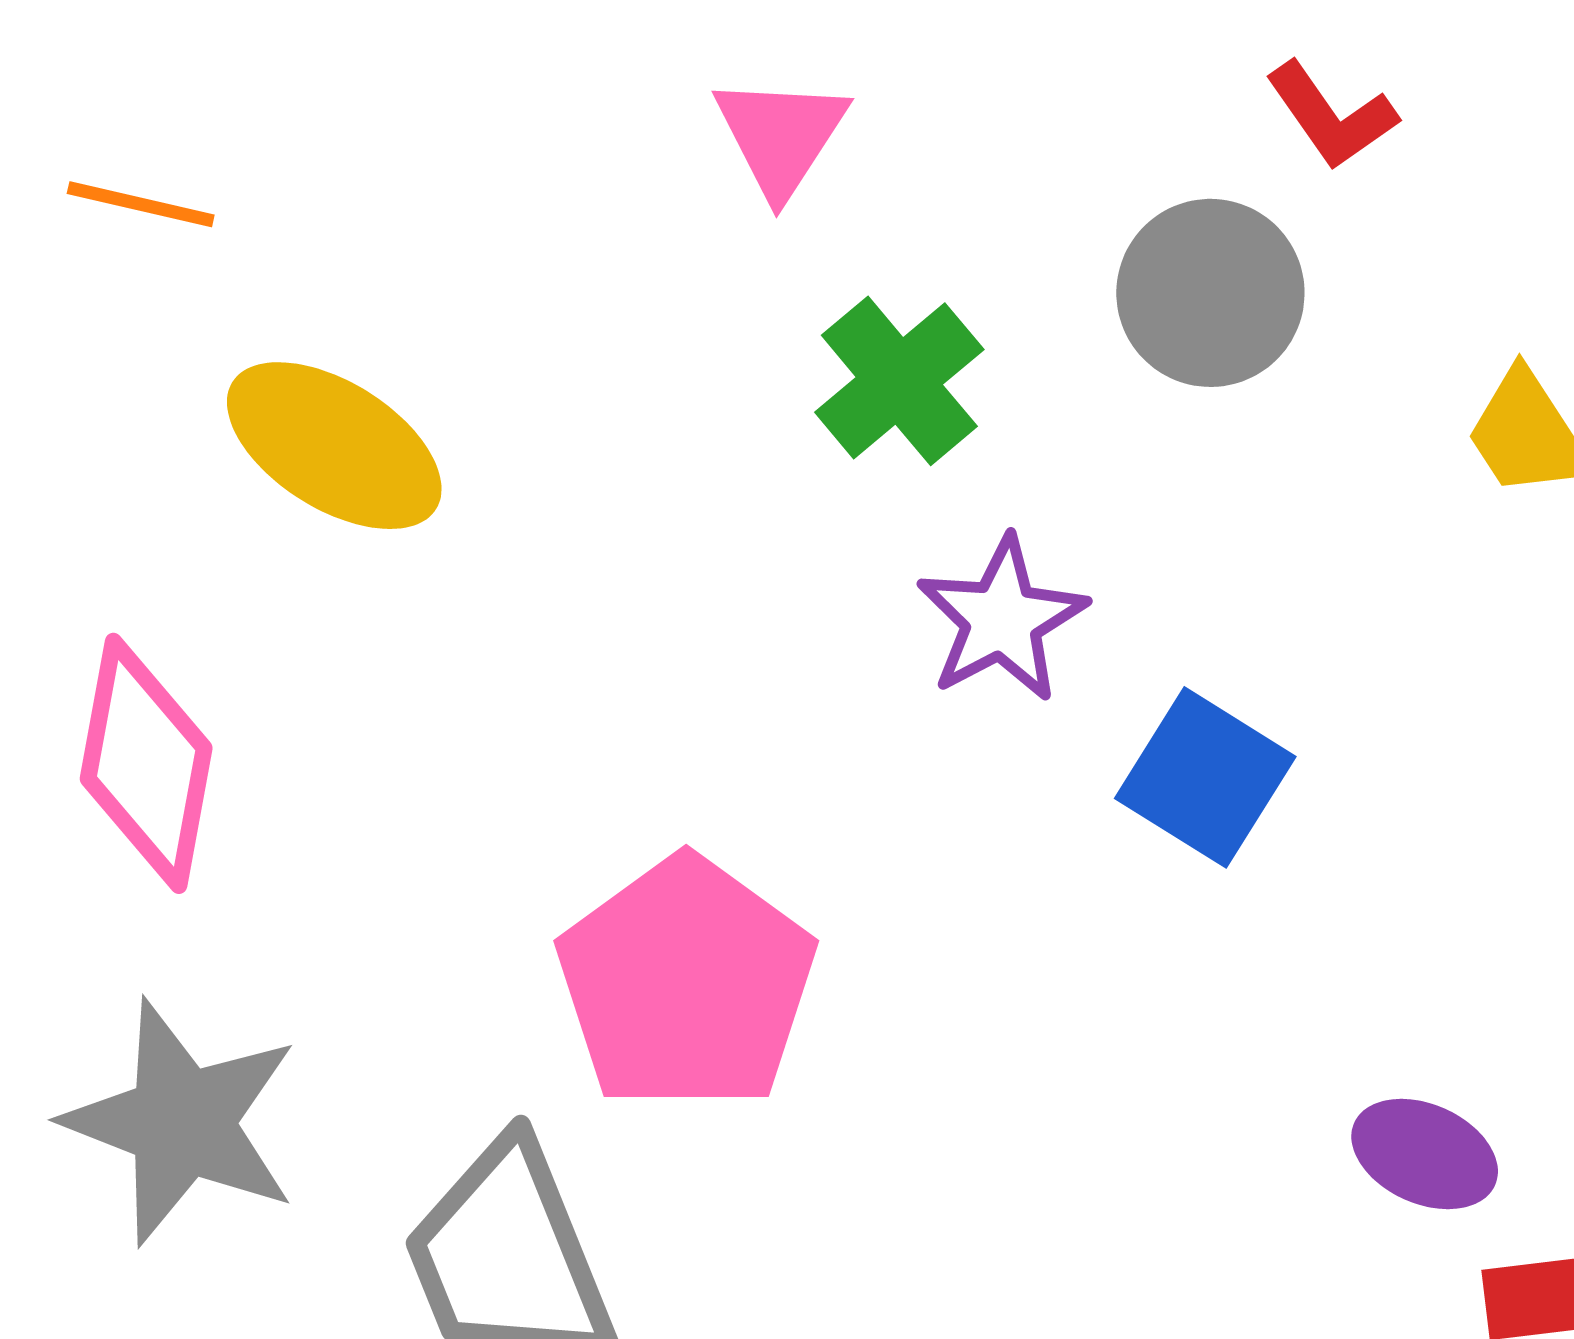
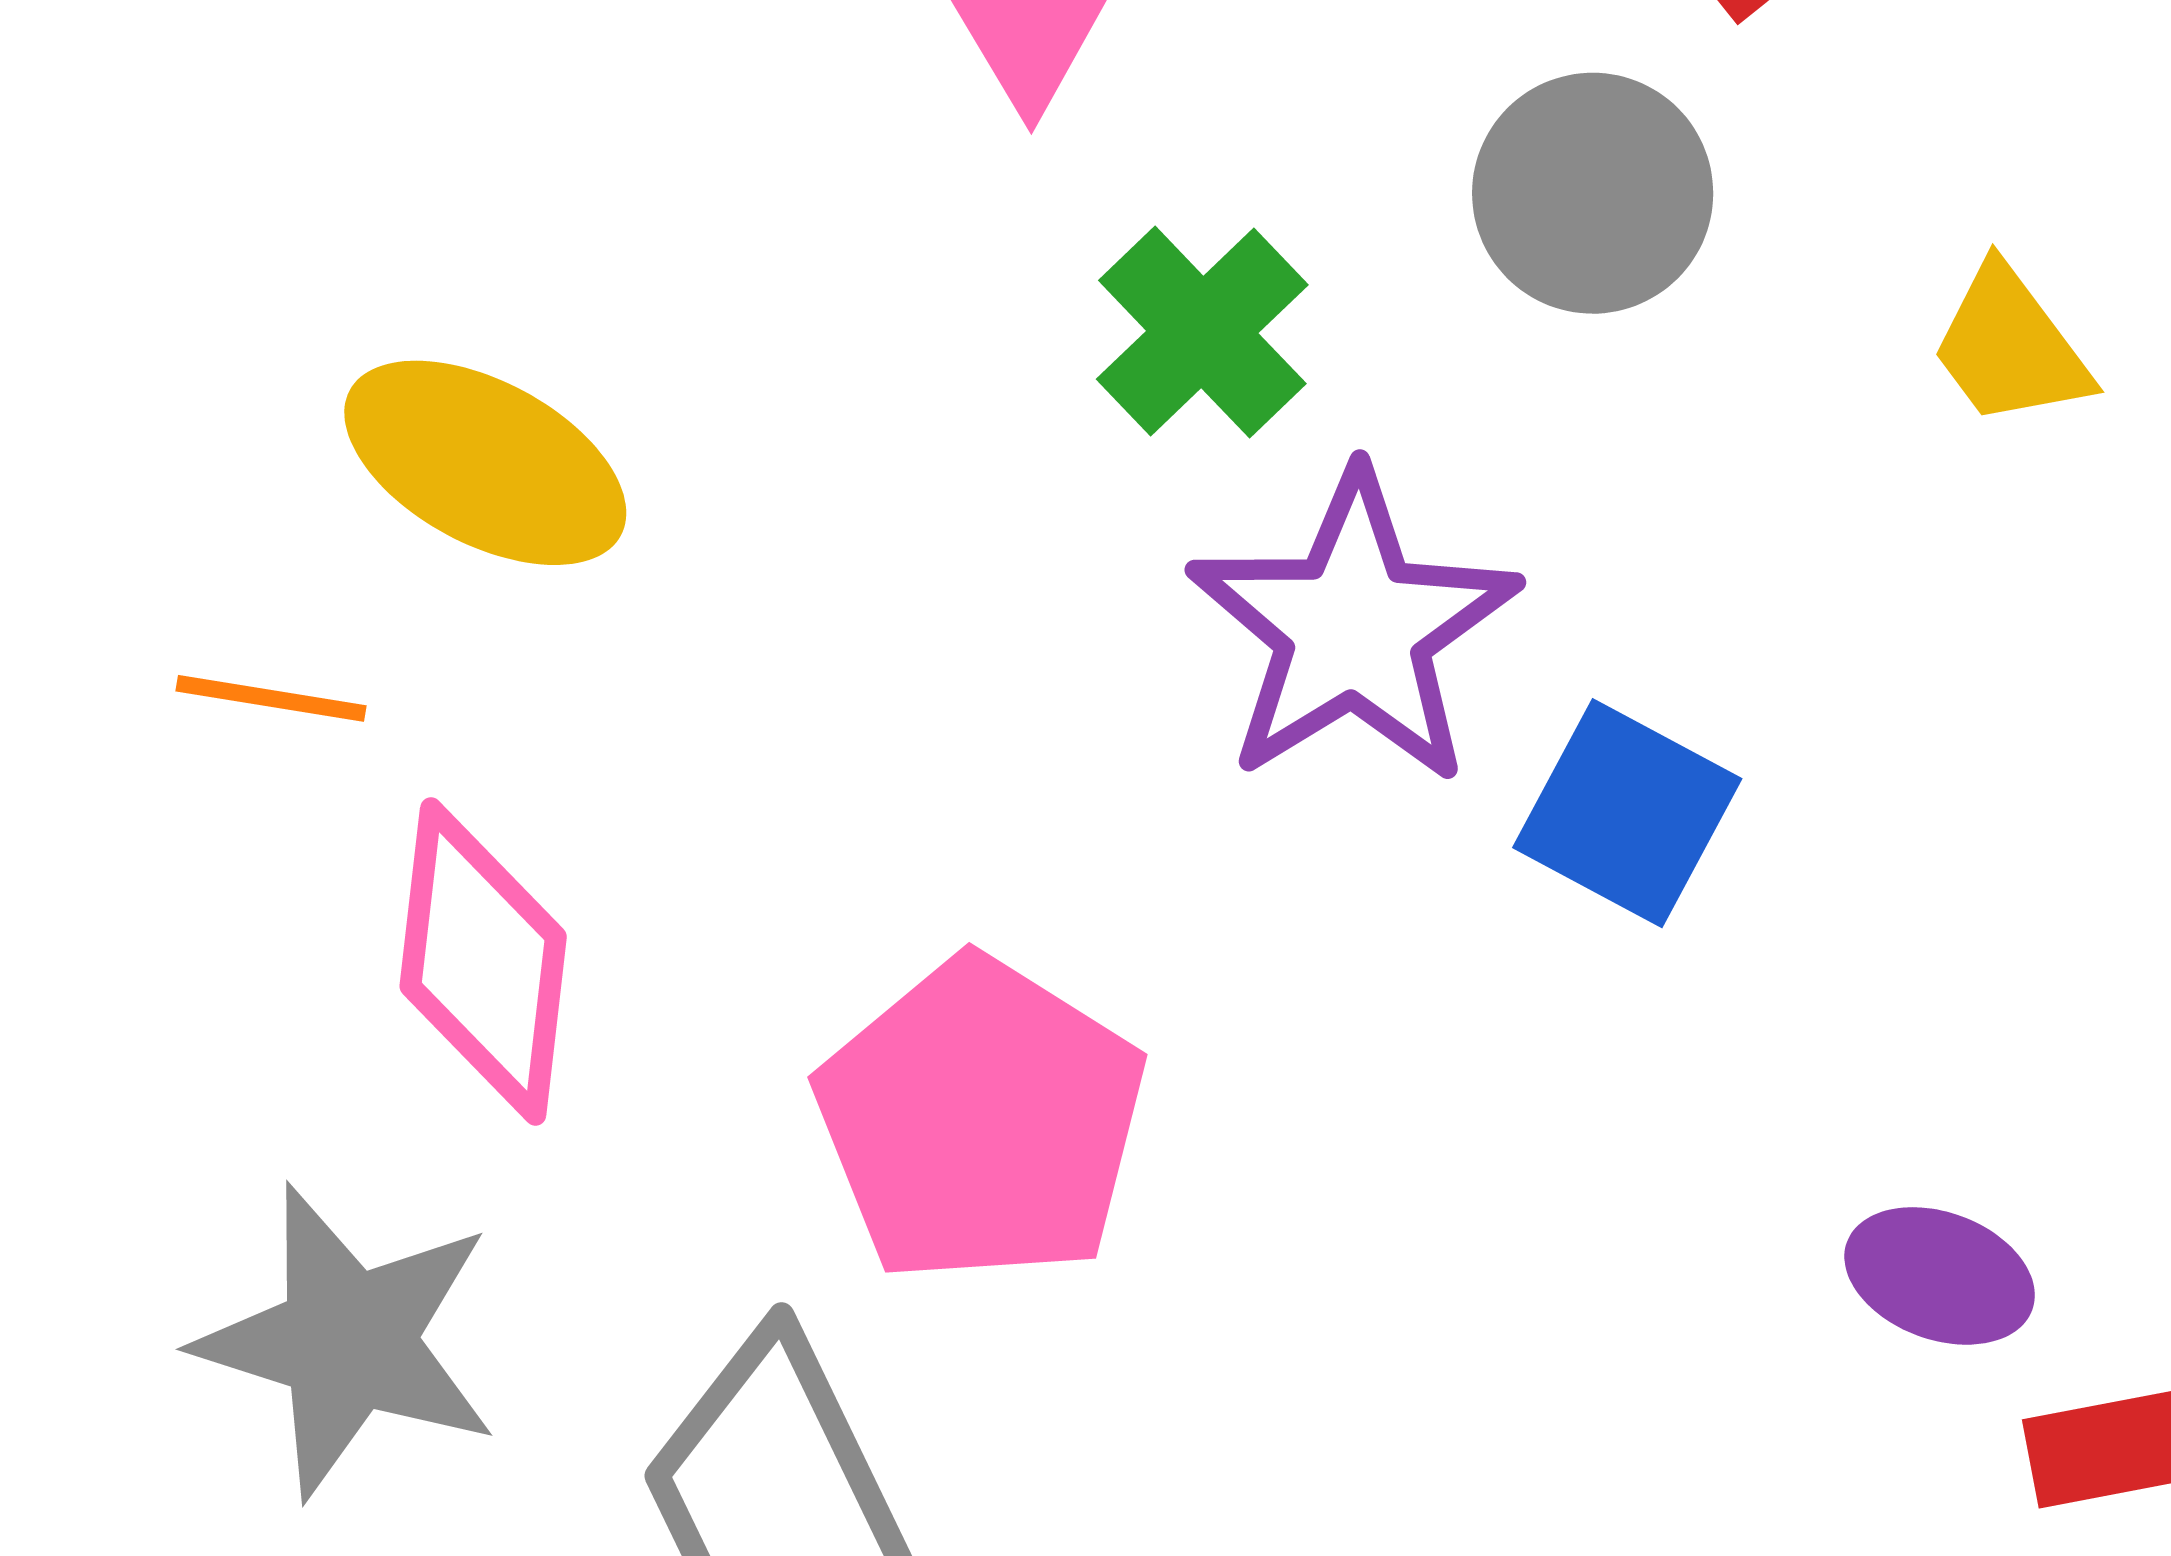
orange line: (141, 204) -> (271, 698), moved
purple star: (1002, 619) -> (1353, 628), size x1.5
pink diamond: (146, 763) -> (483, 961), moved

